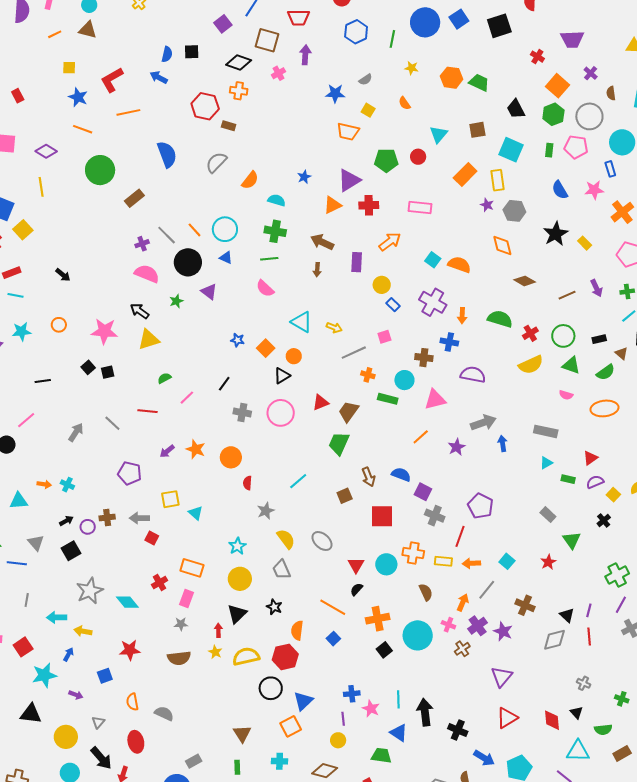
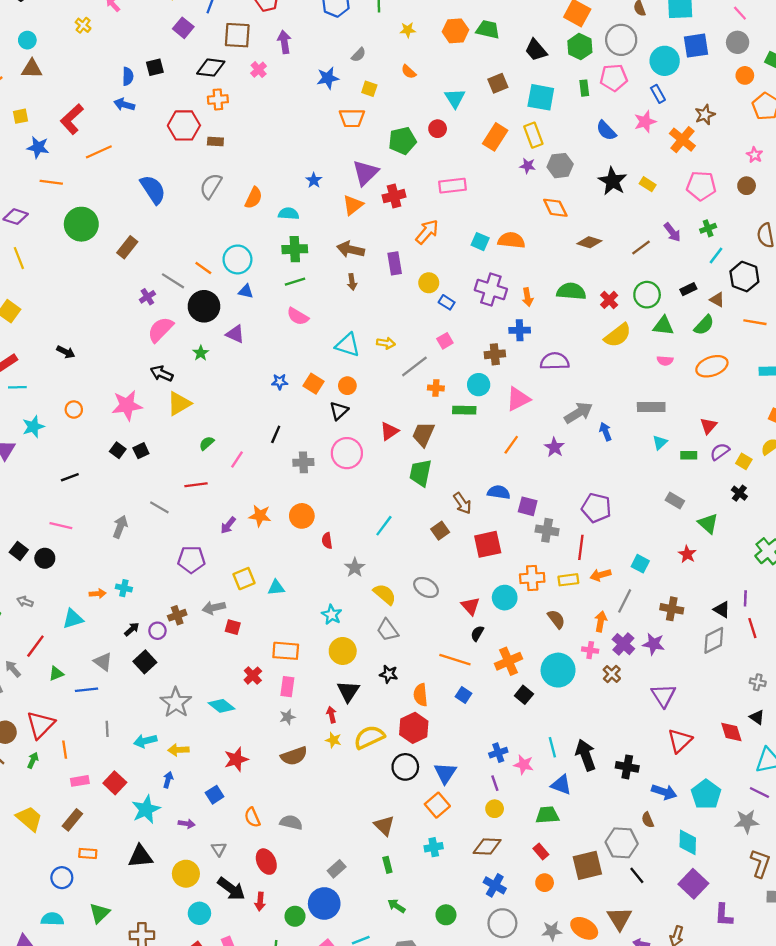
pink semicircle: (147, 274) -> (160, 329), turned -55
pink line: (26, 420) -> (61, 526), turned 66
cyan triangle: (196, 513) -> (276, 588), turned -35

